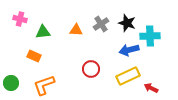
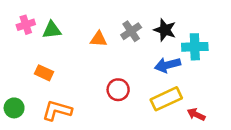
pink cross: (20, 19) -> (26, 25), turned -32
green triangle: (43, 32) -> (52, 30), moved
orange L-shape: (44, 85) -> (57, 111), turned 35

